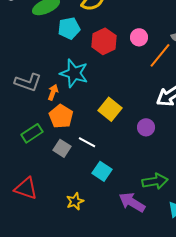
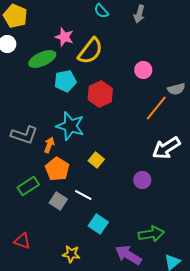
pink circle: (139, 37) -> (143, 70), moved
yellow square: (110, 109) -> (96, 160), moved, size x0.7
red triangle: (26, 188) -> (22, 241), size x0.7
yellow star: (75, 201) -> (71, 254), turned 30

